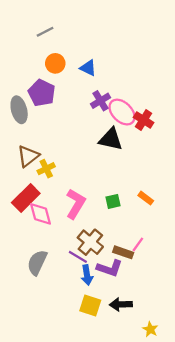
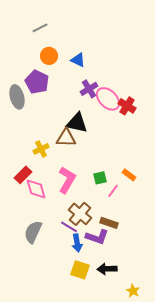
black triangle: (111, 139) -> (77, 123), moved
brown triangle: (28, 156) -> (66, 138), moved, turned 40
red rectangle: (26, 198) -> (23, 175), size x0.7
pink line: (138, 244) -> (113, 191), moved

